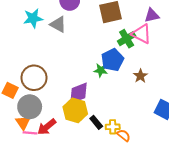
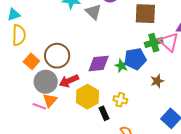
purple diamond: (79, 93) -> (99, 64), moved
orange triangle: (23, 123) -> (50, 100), moved
red arrow: (47, 127) -> (69, 81), moved
yellow cross: (113, 127) -> (120, 100), moved

